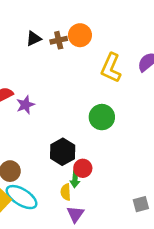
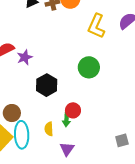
black hexagon: (63, 152) -> (47, 85), moved
yellow semicircle: (66, 192) -> (49, 129), moved
cyan ellipse: (22, 197) -> (22, 135), turned 56

